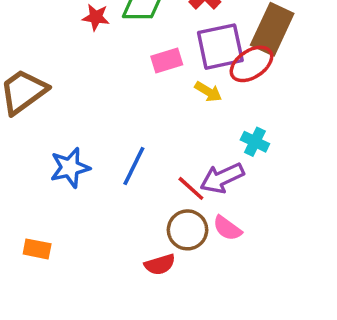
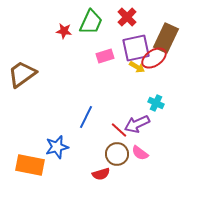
yellow arrow: (208, 92) -> (137, 67), moved
blue star: (70, 168) -> (57, 147), moved
orange rectangle: (37, 249) -> (30, 165), size x1.8

